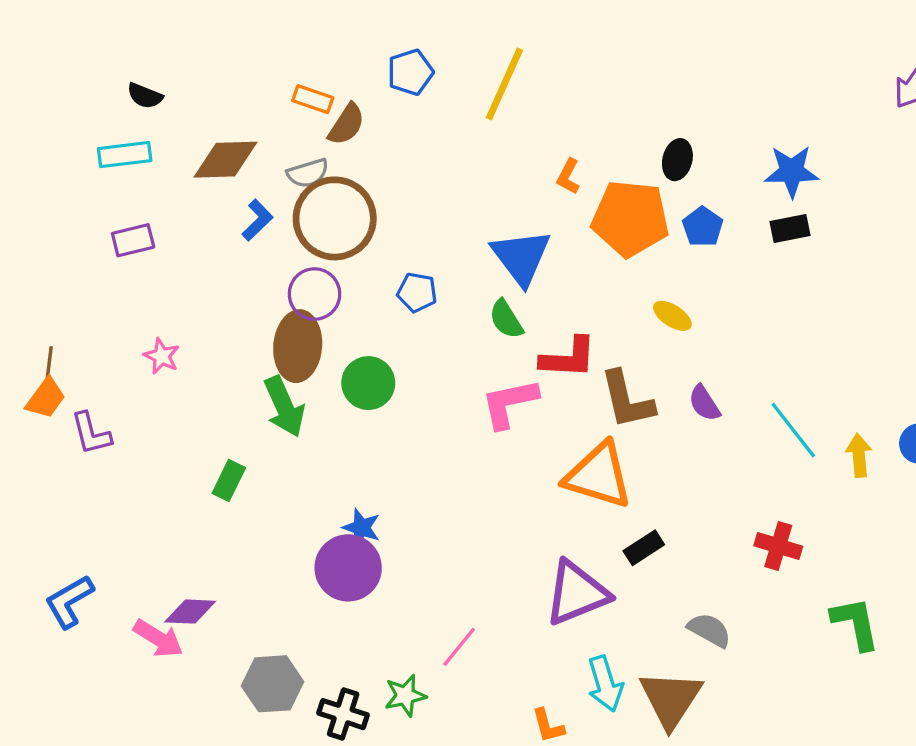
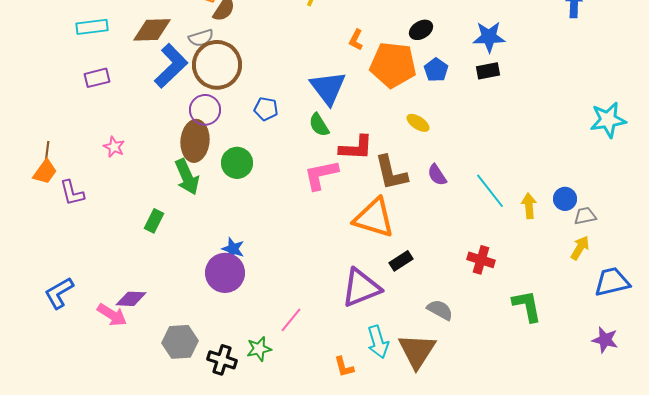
black ellipse: (677, 160) -> (421, 30), turned 45
blue L-shape: (257, 220) -> (171, 66), size x1.8

